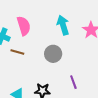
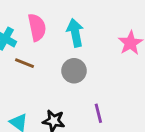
cyan arrow: (63, 25) -> (75, 33), moved

